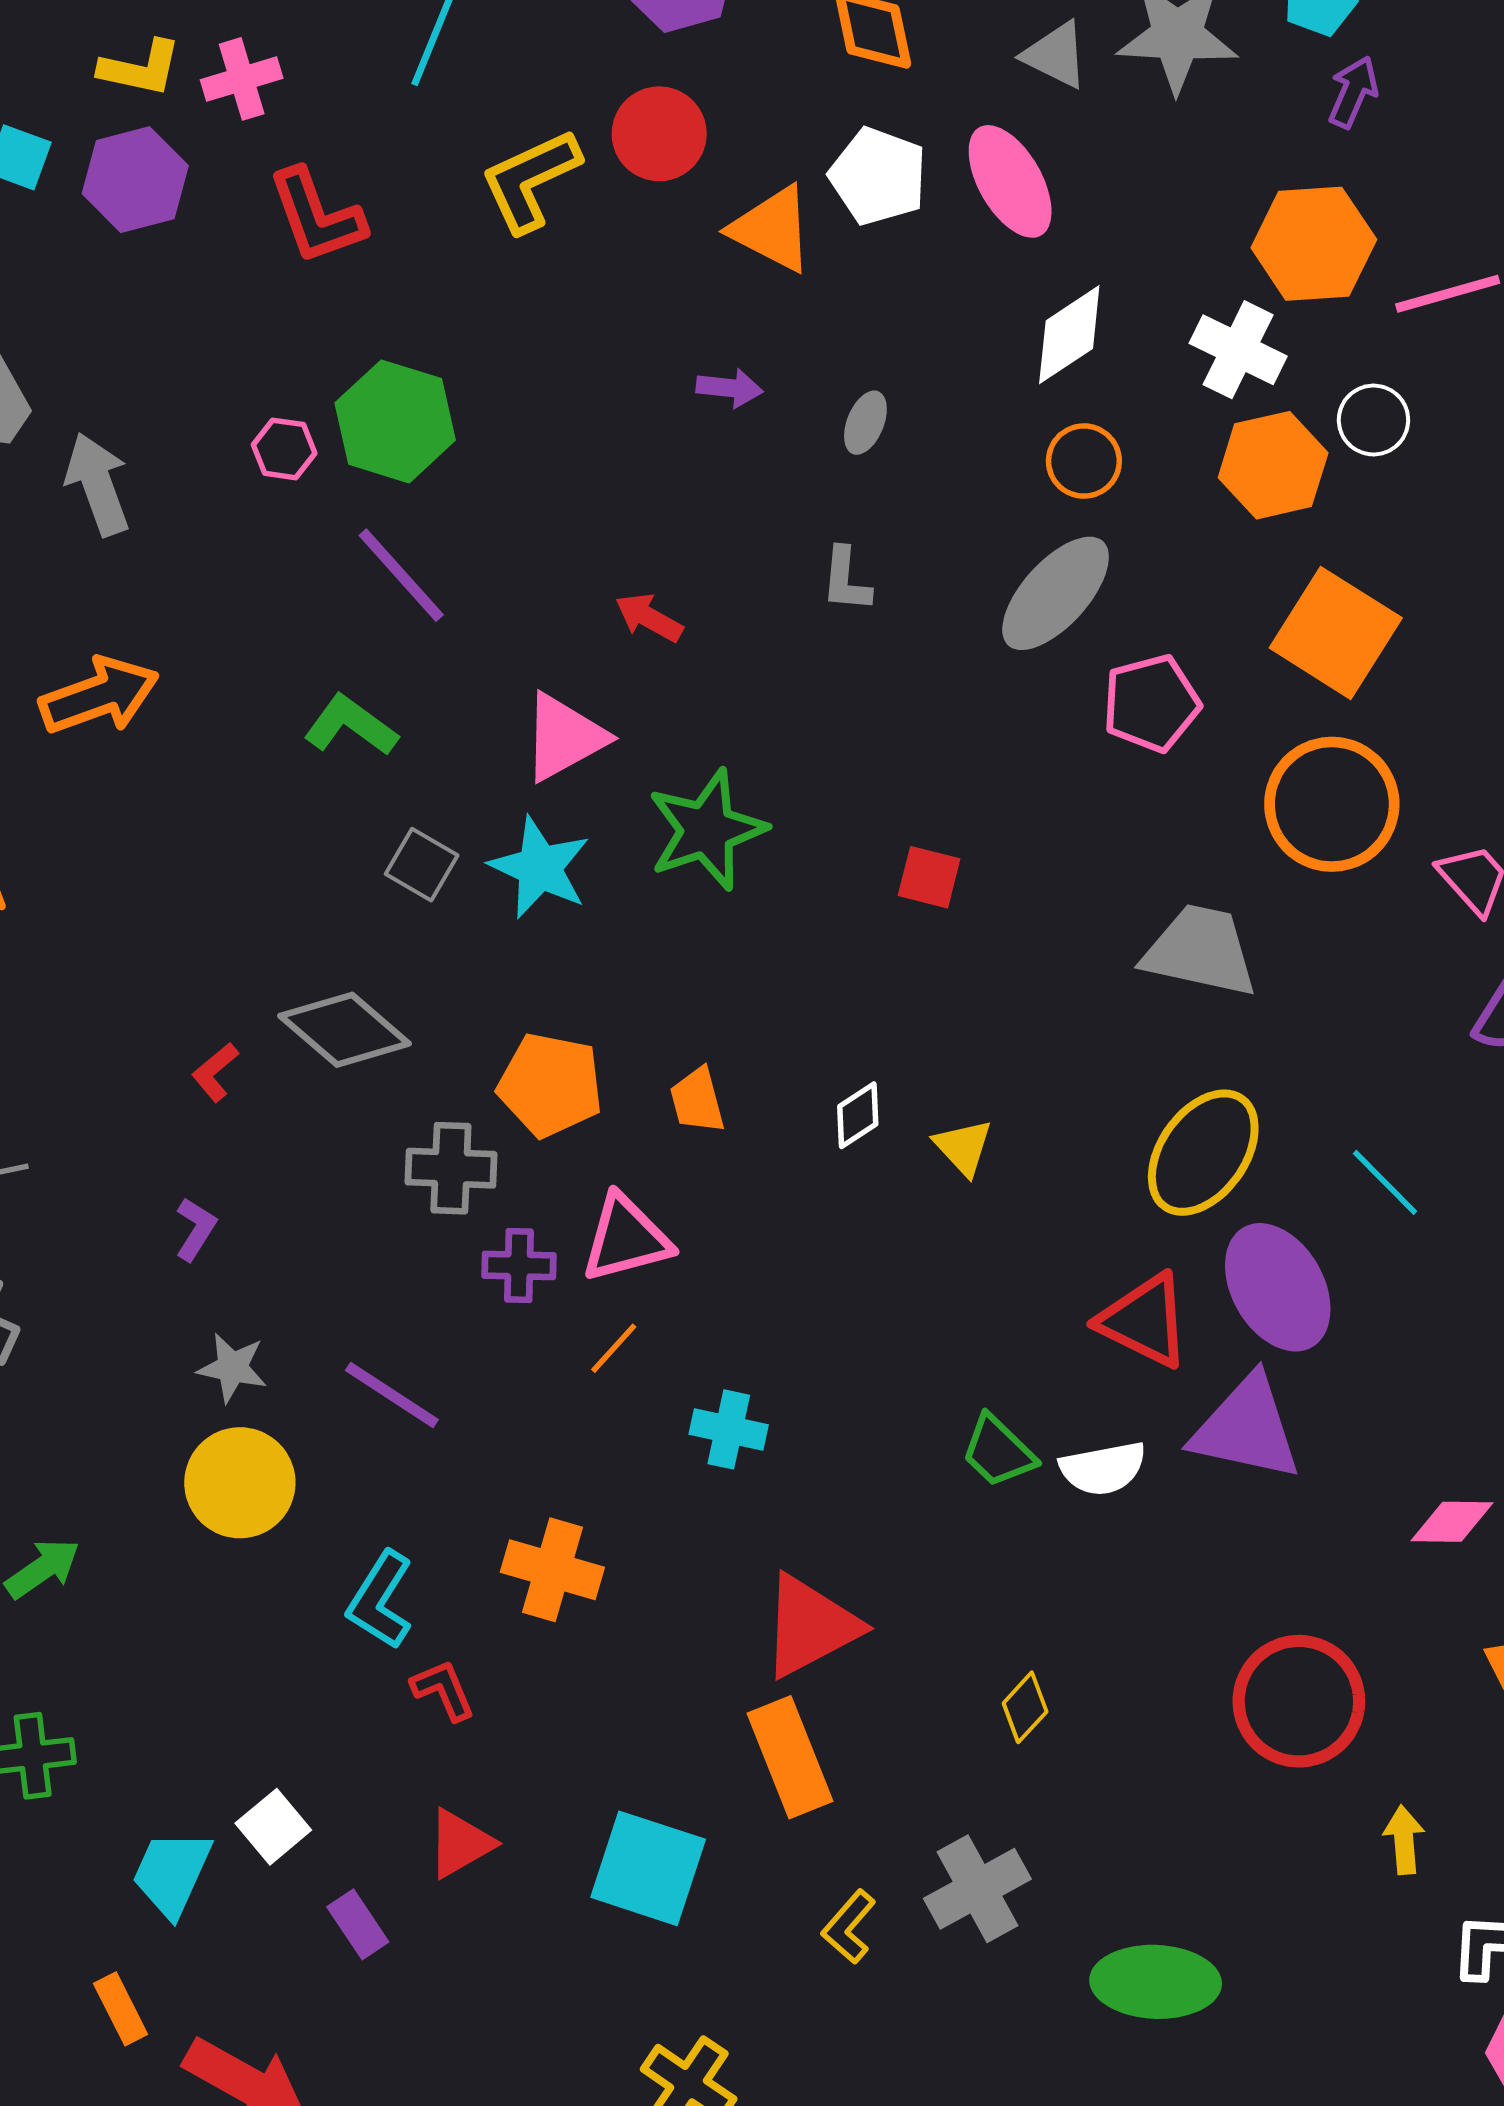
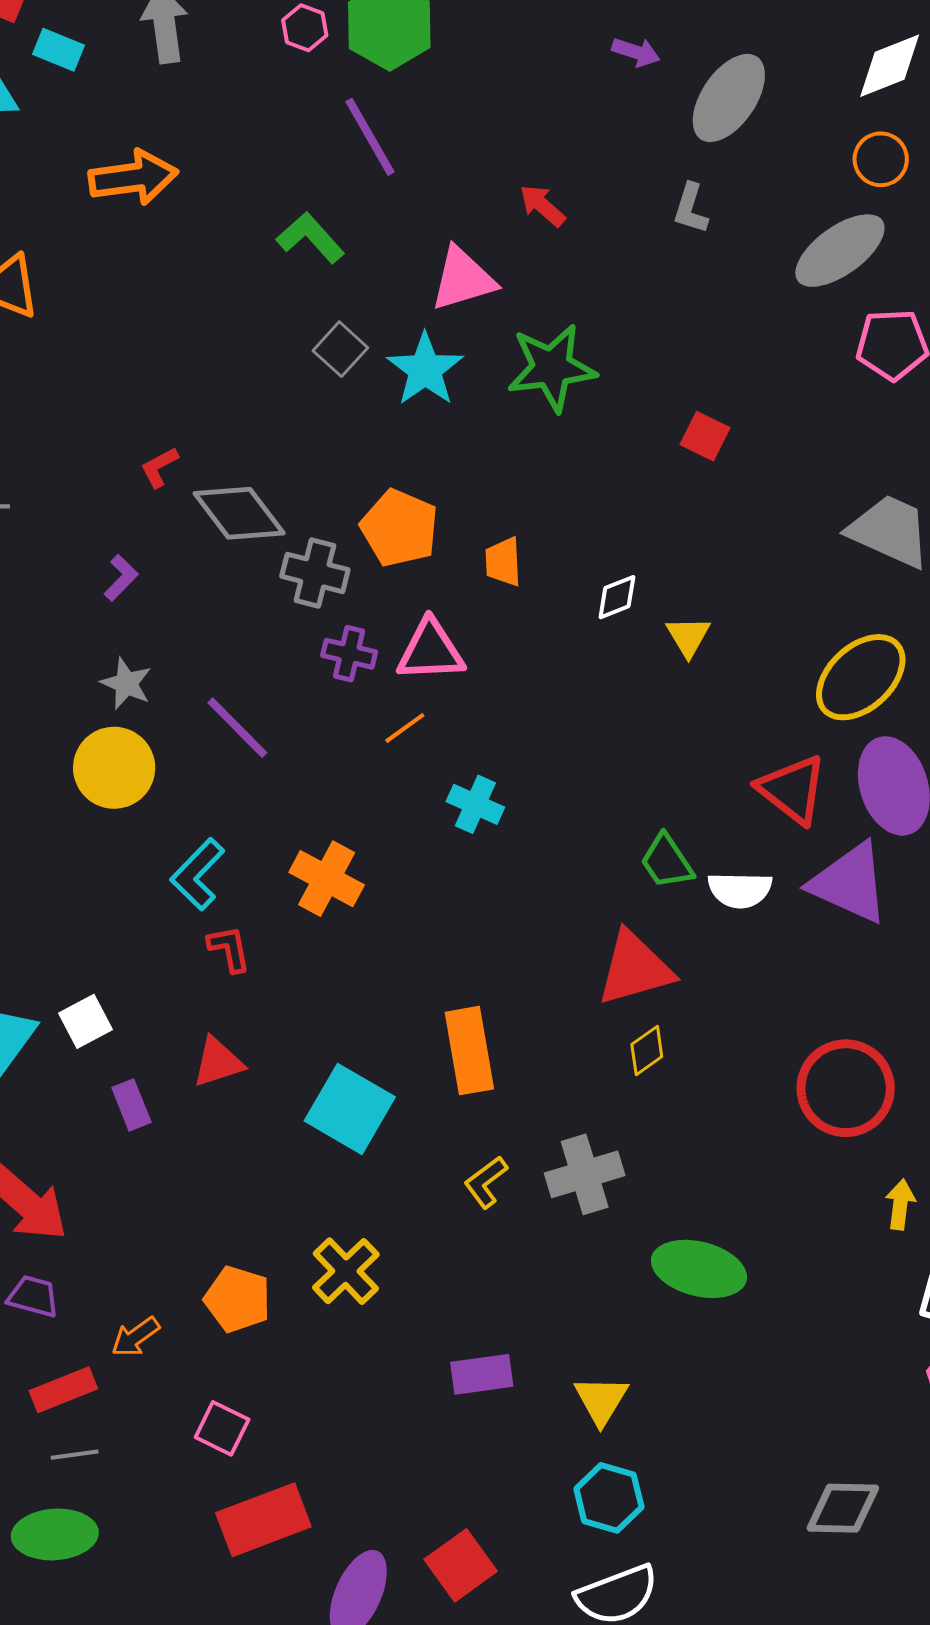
gray ellipse: (865, 423) -> (729, 98), size x2.0
gray diamond: (345, 1030) -> (239, 513), moved
red triangle: (810, 1626) -> (635, 968), moved

